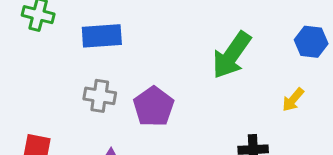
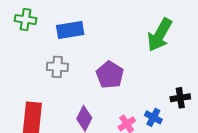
gray cross: (100, 96) -> (57, 67), moved

